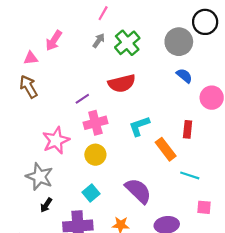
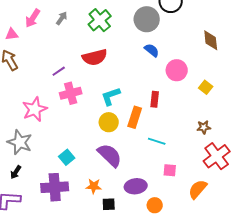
gray arrow: (99, 41) -> (62, 18), moved
orange rectangle: (166, 149) -> (135, 117), turned 55
yellow circle: (95, 155) -> (109, 122), moved
black arrow: (46, 205) -> (16, 172), moved

